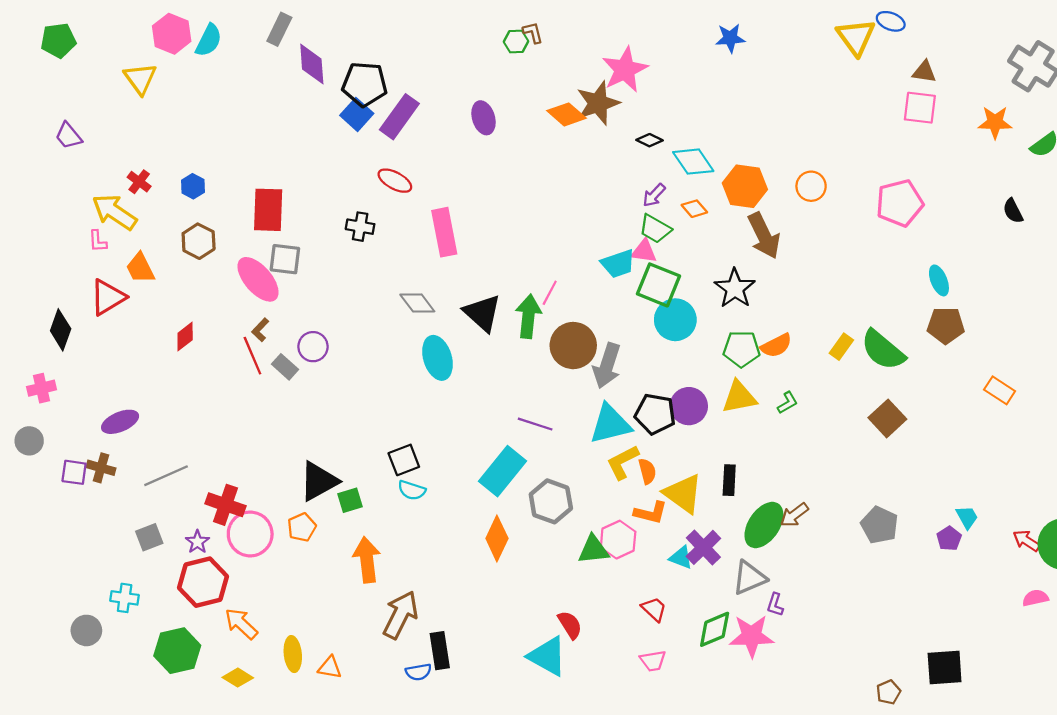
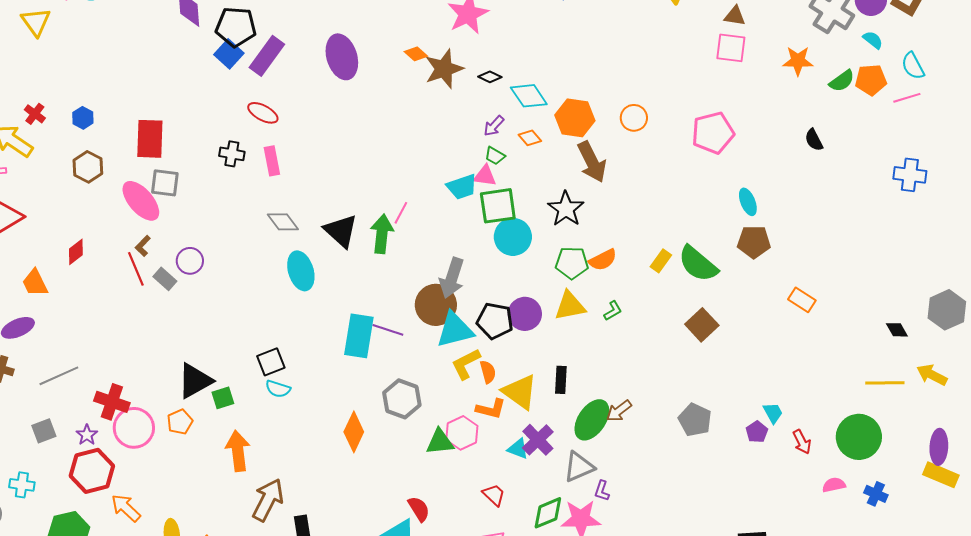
brown star: (598, 103) -> (444, 69), moved
orange diamond: (567, 114) -> (416, 54), size x0.7
purple ellipse: (483, 118) -> (342, 57), size x1.5
green trapezoid: (655, 229) -> (495, 156), size x0.7
pink rectangle: (444, 232) -> (272, 161), moved, size x0.7
orange trapezoid: (140, 268) -> (35, 283), moved
green square: (658, 285) -> (498, 206), turned -30
brown circle: (573, 346) -> (436, 305), moved
cyan rectangle: (503, 471) -> (359, 336), moved, turned -30
red arrow: (1026, 541) -> (802, 442), moved, turned -150

